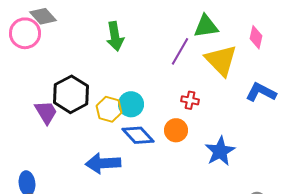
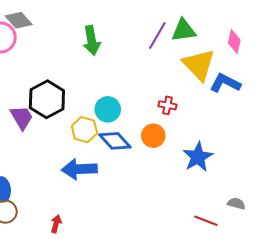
purple line: (180, 51) -> (157, 35), moved
blue L-shape: (261, 92) -> (225, 83), moved
yellow hexagon: (109, 109) -> (84, 130), moved

